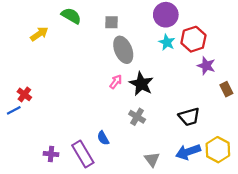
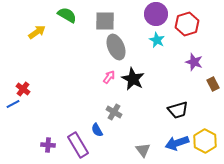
gray square: (112, 22) -> (105, 21), size x1.5
red hexagon: (193, 39) -> (187, 24), moved
gray cross: (137, 117) -> (114, 112), moved

